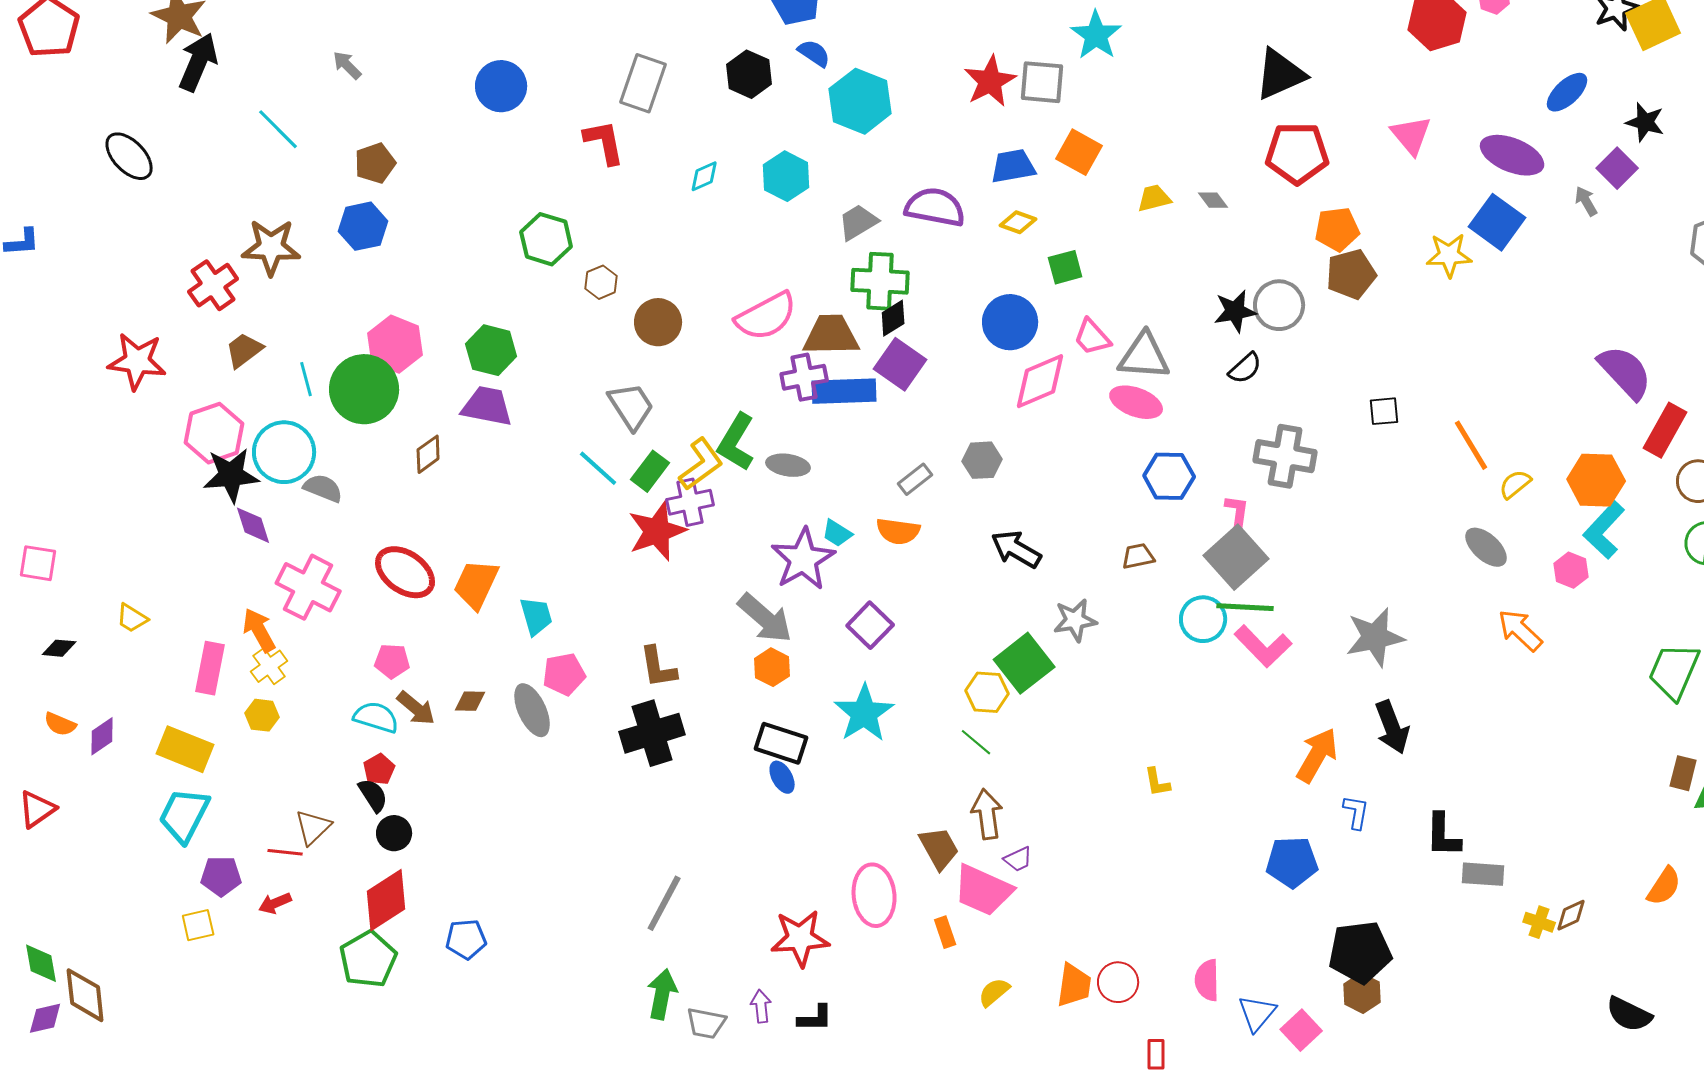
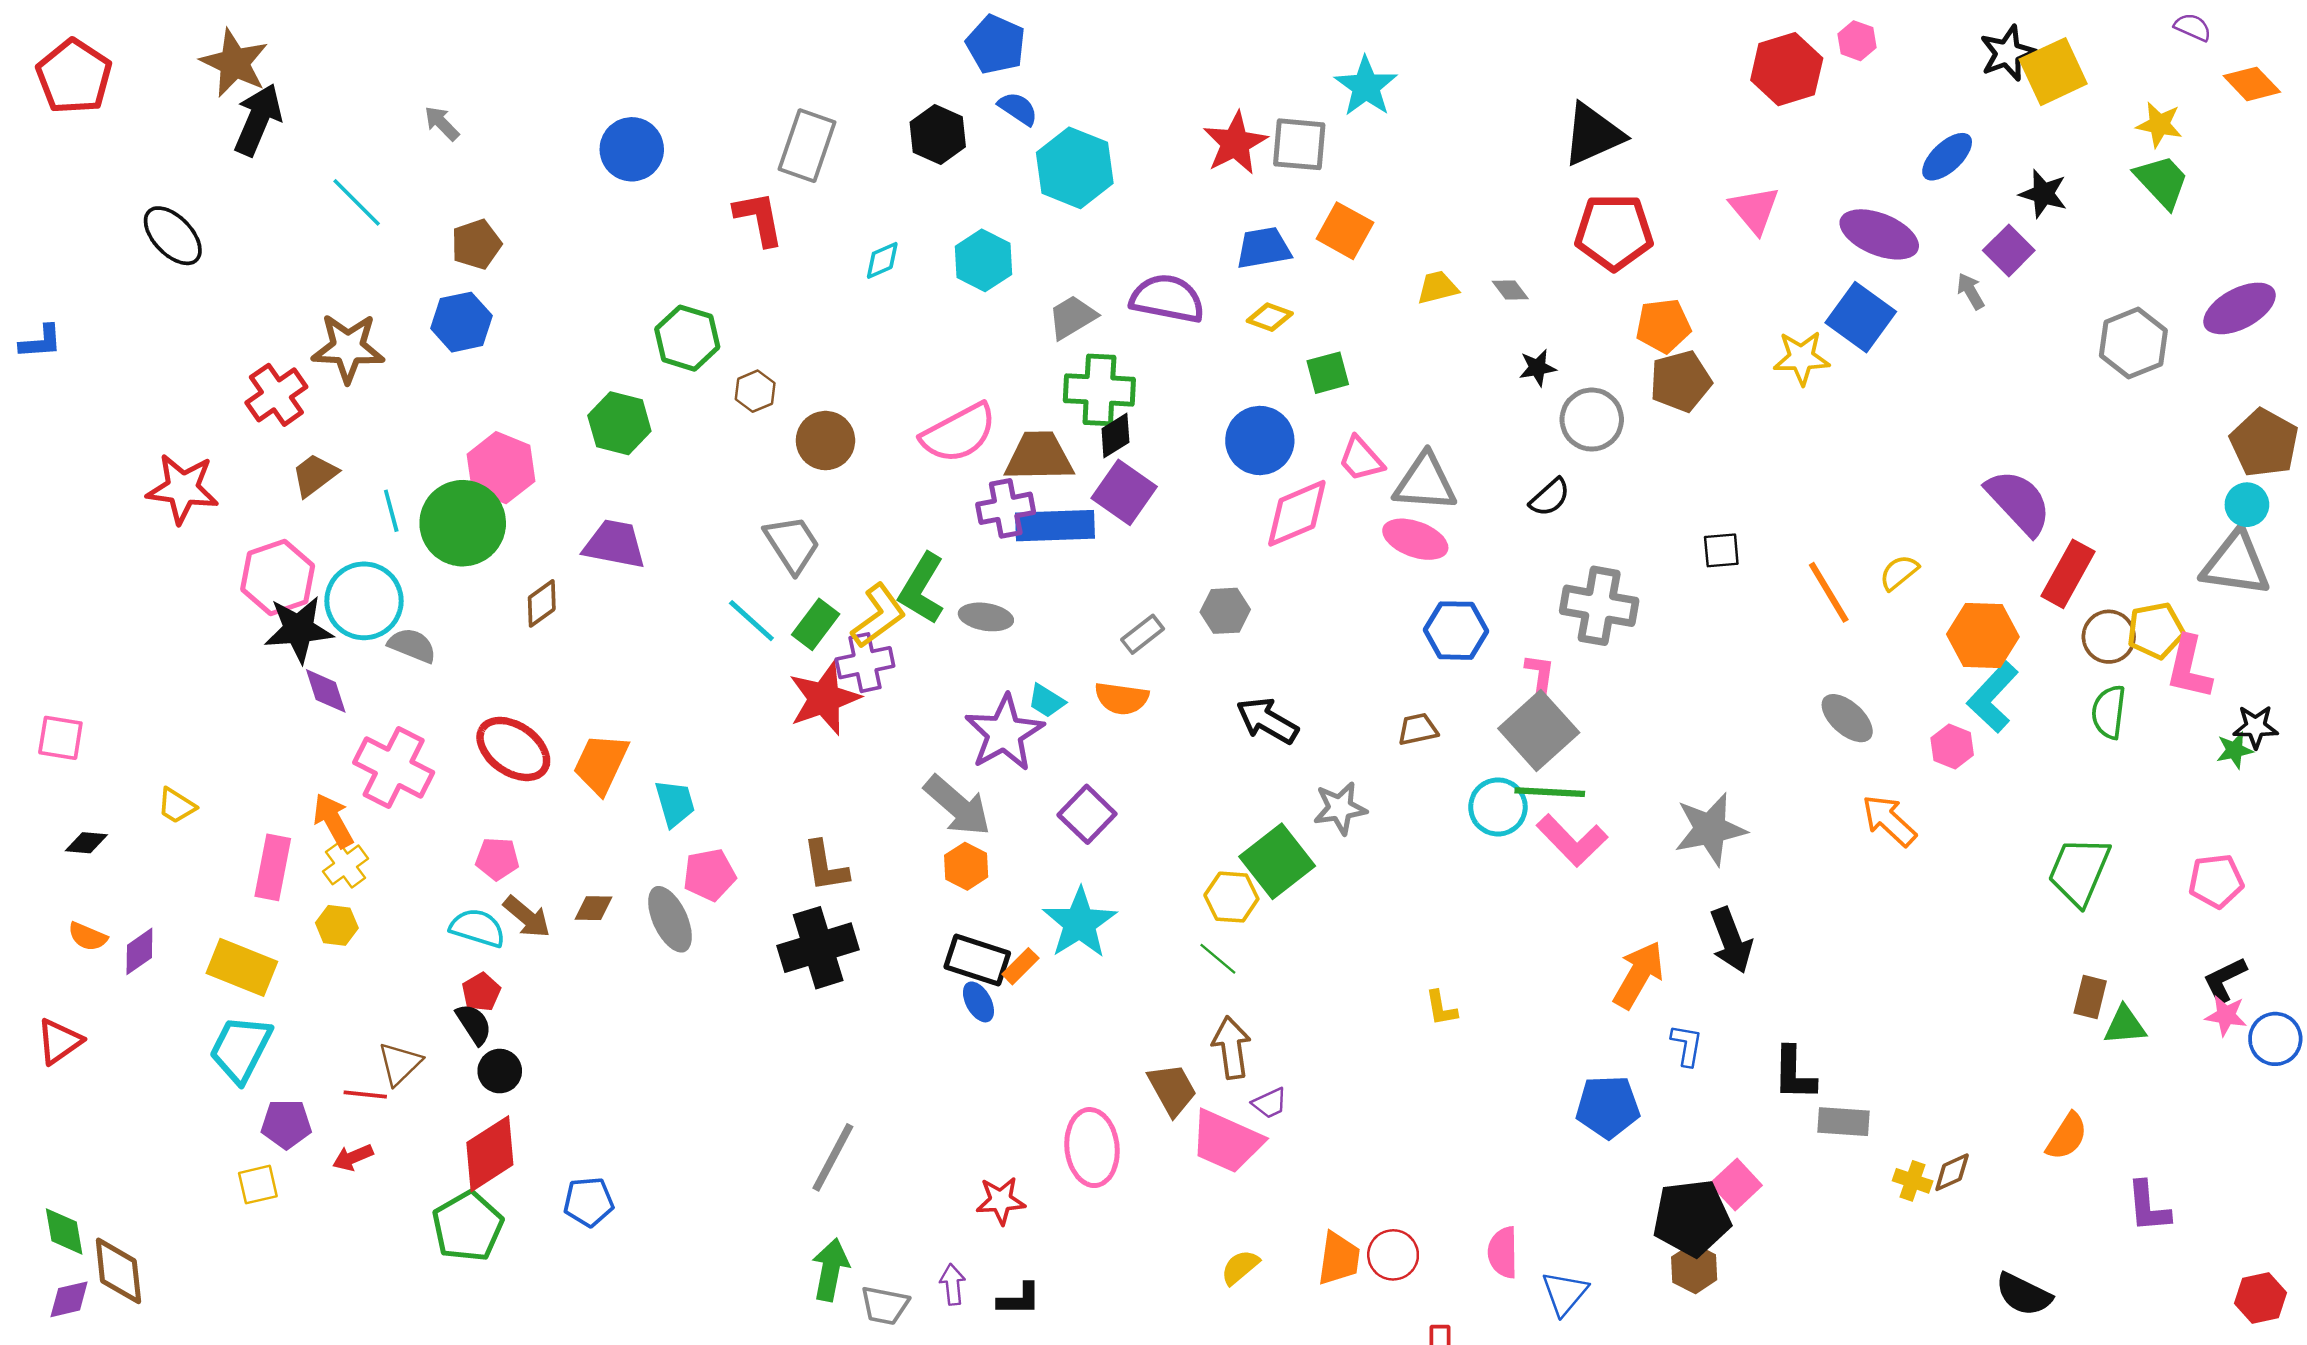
black star: (1235, 311) -> (1537, 368), moved, size x0.7
green hexagon: (491, 350) -> (619, 423), moved
yellow semicircle: (1515, 484) -> (1899, 573), moved
orange rectangle: (945, 932) -> (1020, 966), moved, turned 64
red star: (800, 938) -> (1001, 1201), size x0.7
pink square: (1301, 1030) -> (1736, 1185), moved

